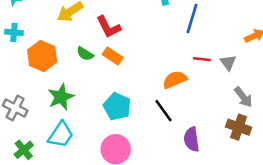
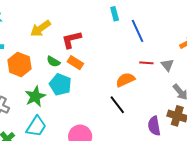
blue line: (192, 18) -> (138, 31), turned -40
red L-shape: (109, 27) -> (71, 40), turned 105
cyan pentagon: (117, 107) -> (60, 85), moved
purple semicircle: (192, 139) -> (154, 126), moved

